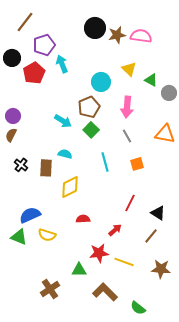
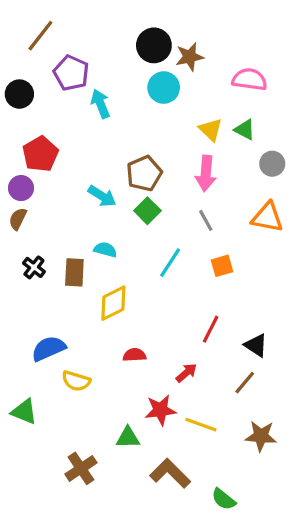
pink semicircle: (141, 36) -> (250, 79), moved
purple pentagon: (44, 45) -> (71, 73), turned -30
yellow triangle: (129, 69) -> (211, 130), moved
red pentagon: (34, 73) -> (40, 154), moved
cyan circle: (101, 82) -> (164, 88), moved
gray circle: (169, 93) -> (272, 164), moved
cyan line: (105, 162) -> (170, 263), turned 48
green triangle: (19, 237) -> (24, 412), moved

